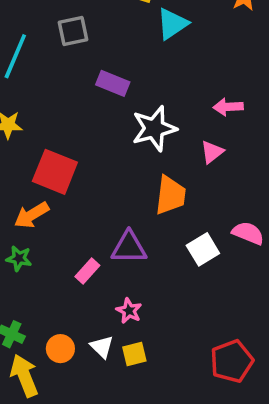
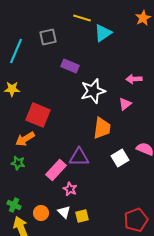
pink rectangle: (87, 271) -> (56, 170), size x1.5
pink star: (129, 311) -> (70, 189), moved

